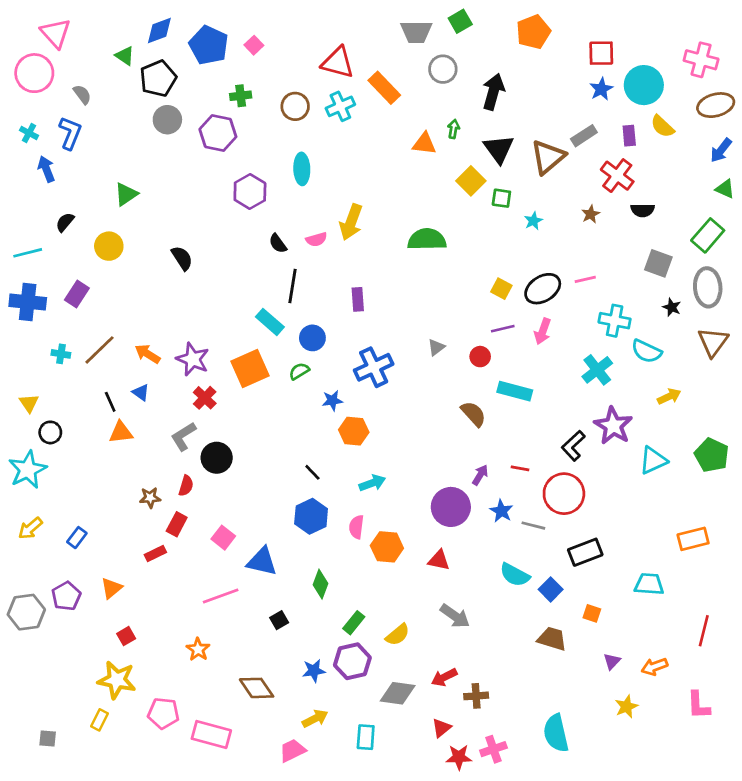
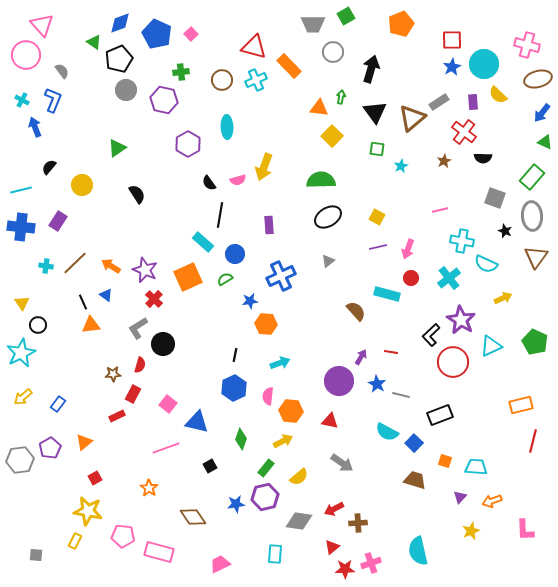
yellow square: (471, 181) -> (332, 136), moved
green triangle: (126, 194) -> (117, 148), moved
black ellipse: (543, 289) -> (328, 217), moved
red circle: (480, 357) -> (411, 278), moved
black line: (312, 472) -> (235, 355), turned 56
red circle: (564, 494) -> (453, 362), moved
cyan trapezoid: (649, 584) -> (476, 467), moved
red line: (704, 631) -> (533, 441), moved
yellow arrow: (315, 719) -> (283, 441), moved

